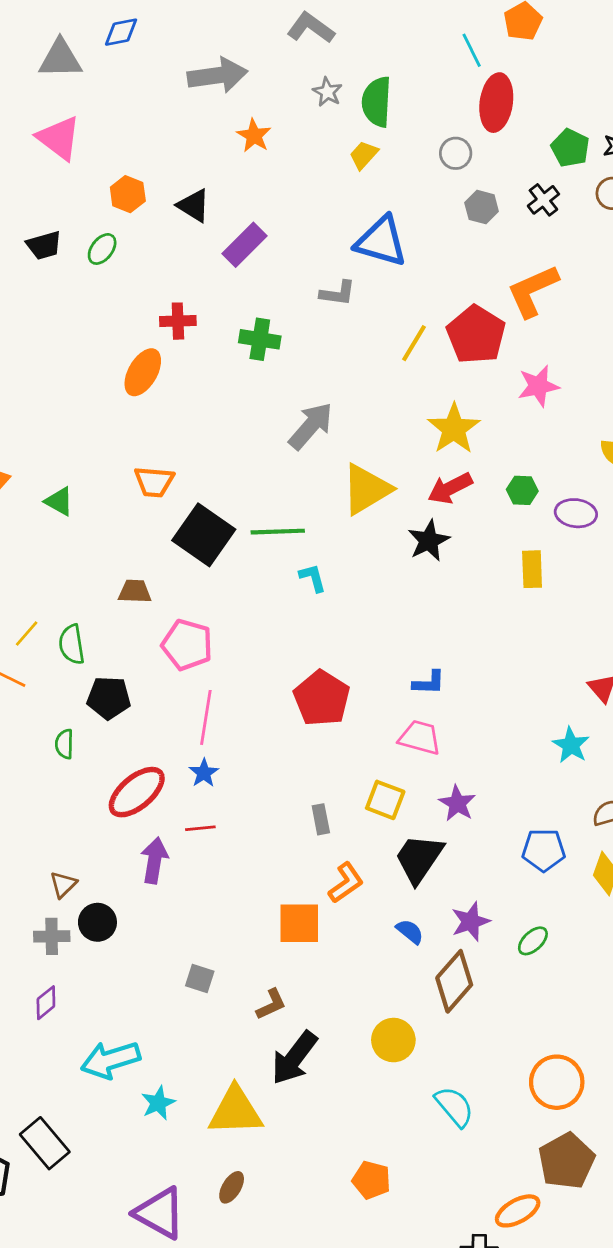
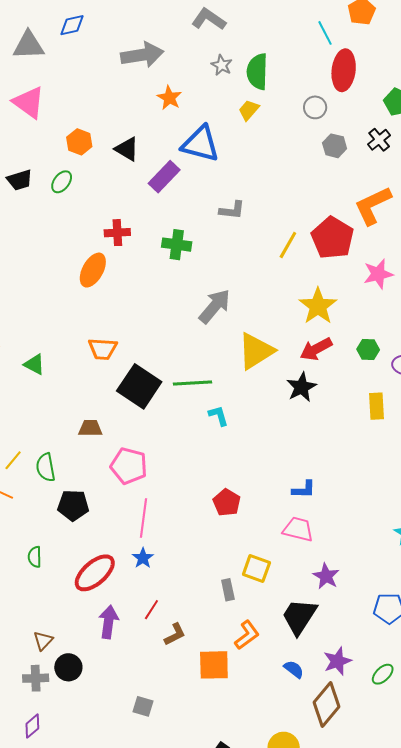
blue triangle: (381, 241) -> (200, 144), moved
red pentagon: (322, 698) -> (227, 502), size x0.7
green semicircle: (64, 744) -> (35, 557), moved
yellow square: (385, 800) -> (256, 569), moved
red line: (200, 828) -> (151, 610), moved, turned -50
brown L-shape: (271, 1004) -> (175, 634), moved

